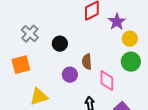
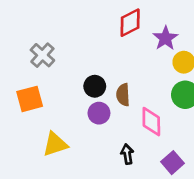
black circle: (60, 44) -> (95, 86), moved

